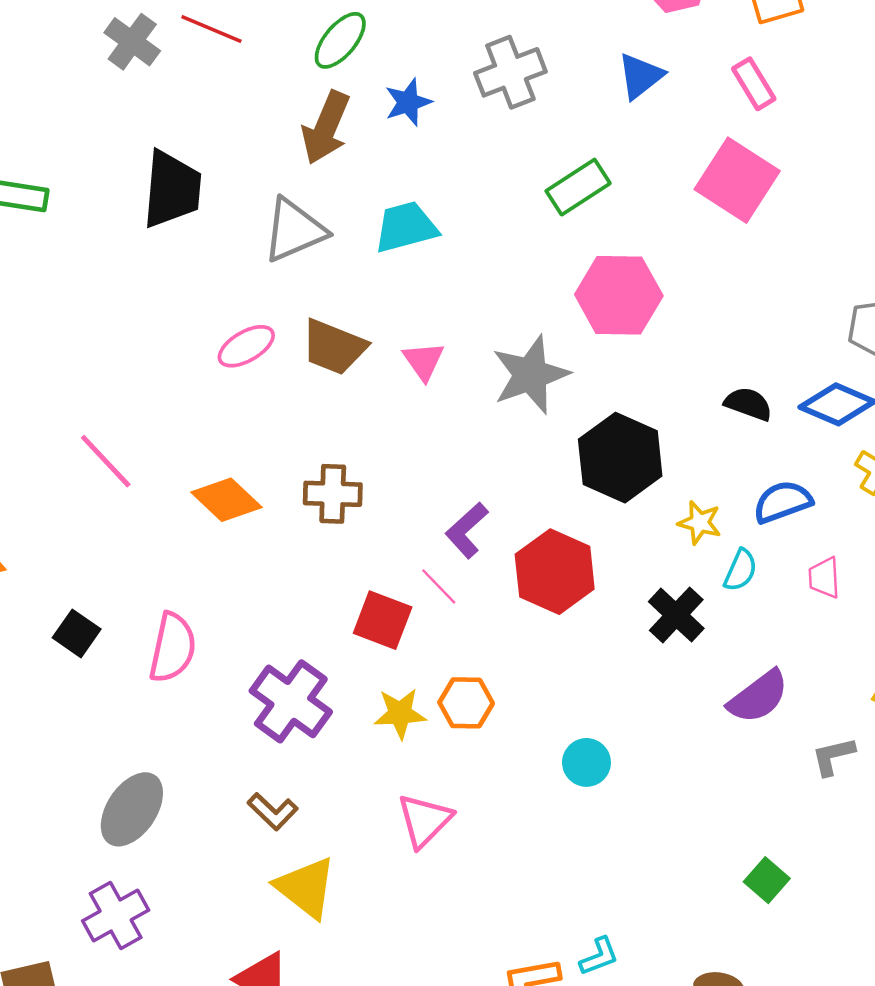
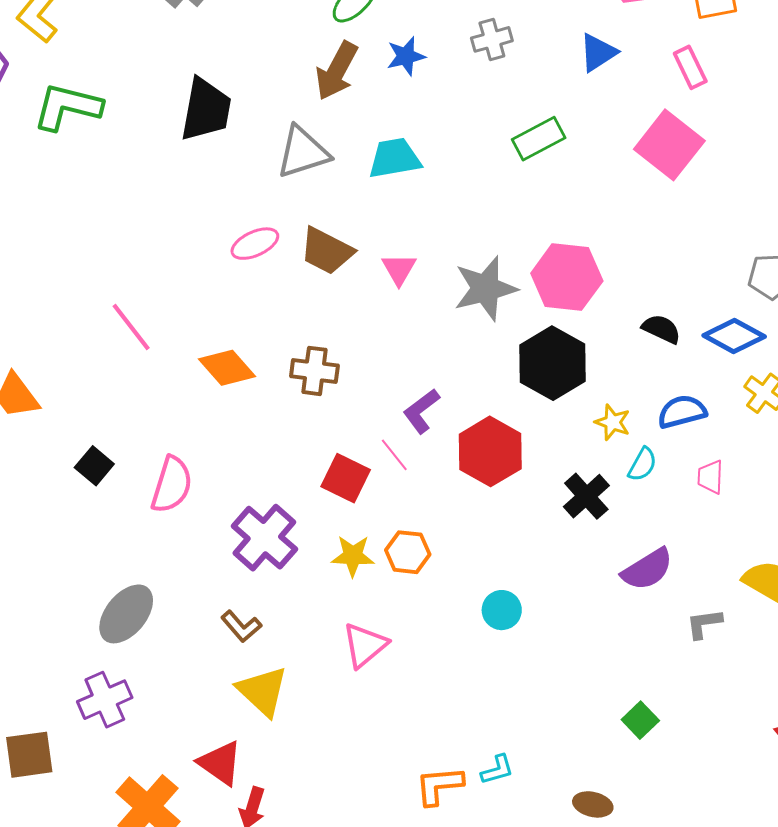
gray cross: (510, 72) -> (492, 39), size x0.7
pink hexagon: (619, 295) -> (567, 277), moved

